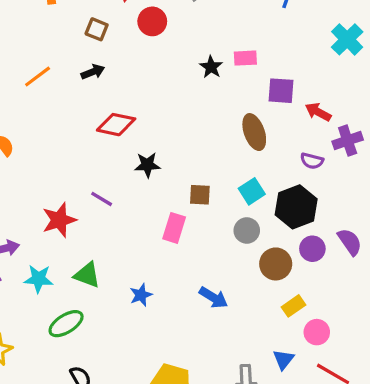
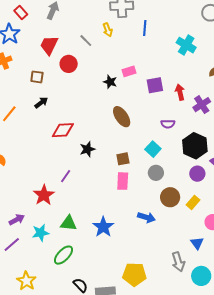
red arrow: (318, 112) -> (180, 92), turned 63
brown ellipse: (254, 132) -> (122, 117), moved
purple semicircle: (312, 161) -> (168, 124), moved
purple line: (102, 199) -> (66, 176), turned -72
black hexagon: (296, 207) -> (195, 146), moved
pink rectangle: (174, 228) -> (123, 181), moved
brown circle: (276, 264) -> (170, 197), moved
blue star: (141, 295) -> (103, 227), size x1.5
yellow rectangle: (294, 306) -> (193, 202), moved

